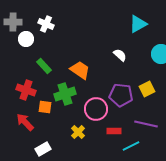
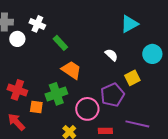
green rectangle: (44, 66) -> (60, 43), moved
yellow square: (147, 89) -> (132, 78), moved
purple pentagon: (121, 95) -> (112, 95), turned -30

